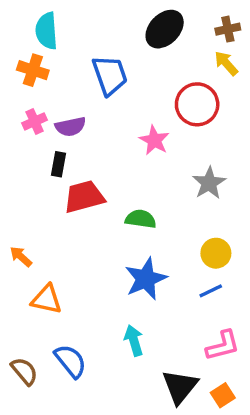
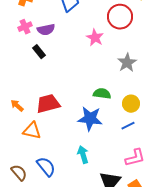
black rectangle: (59, 164) -> (39, 52), turned -48
red trapezoid: (84, 197) -> (48, 104), moved
green semicircle: (141, 219) -> (102, 94), moved
blue star: (146, 279) -> (90, 119), turned 30

